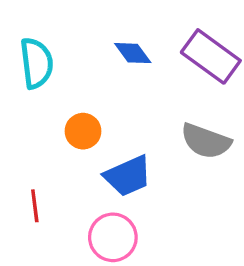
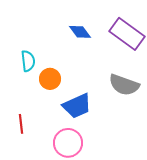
cyan semicircle: (37, 63) -> (28, 61), moved, size x0.7

